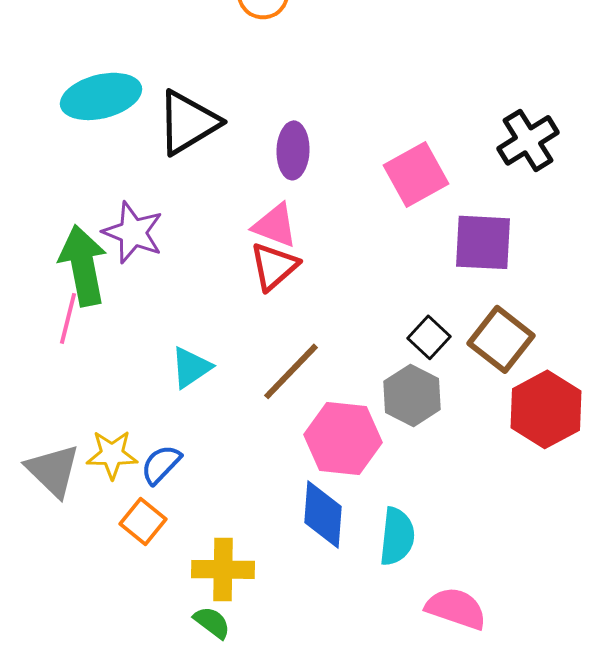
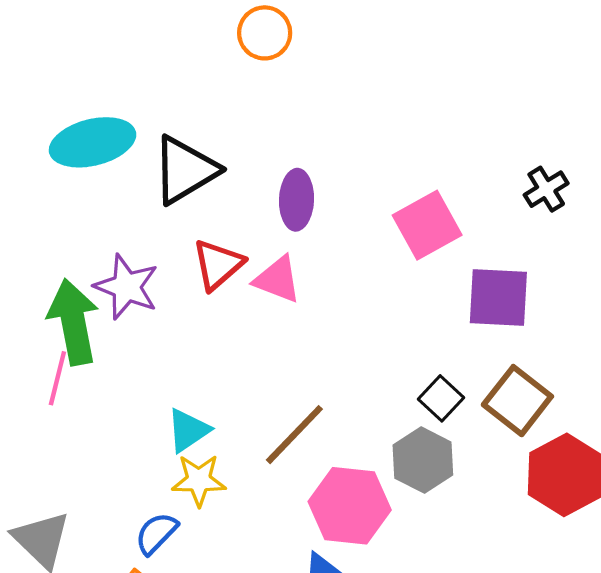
black cross: (528, 140) -> (546, 189), size x0.7
red triangle: (274, 266) -> (218, 265), moved
yellow star: (112, 454) -> (199, 480), moved

